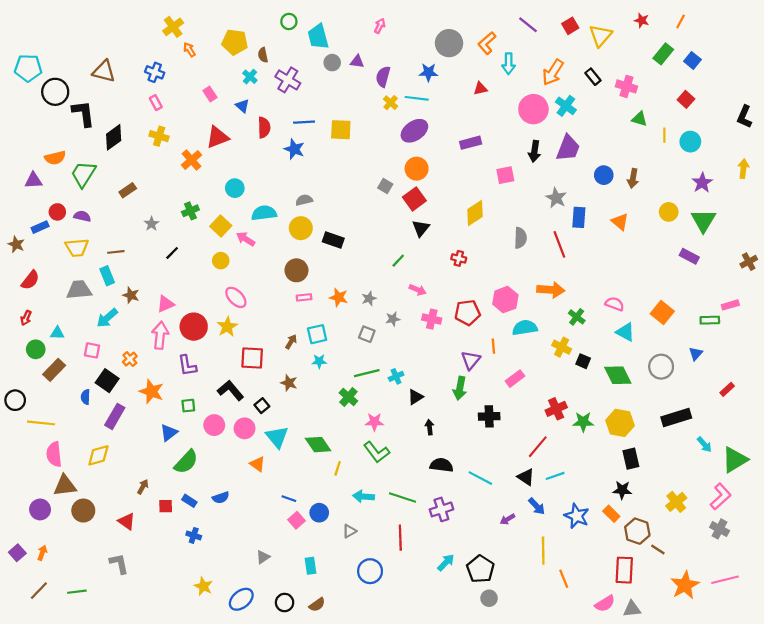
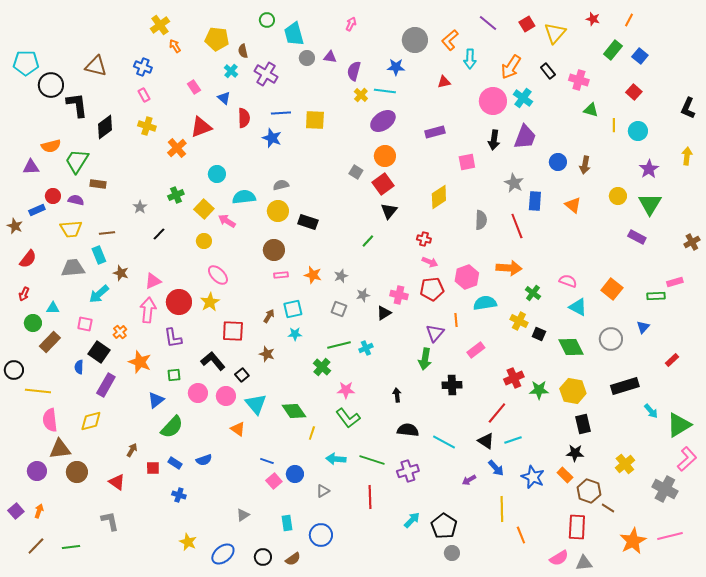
brown rectangle: (128, 190) -> (98, 184), moved, turned 42
pink arrow: (418, 290) -> (430, 262), moved
black triangle: (415, 397) -> (384, 313), moved
pink L-shape: (721, 496) -> (687, 459), moved
gray cross: (720, 529) -> (665, 489), size x1.4
blue circle: (370, 571) -> (321, 535), moved

